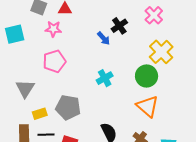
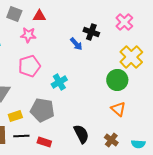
black cross: (119, 26) -> (91, 32), turned -35
cyan cross: (105, 78) -> (59, 82), moved
orange triangle: (148, 106) -> (118, 109), size x0.7

